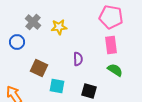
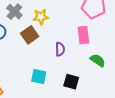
pink rectangle: (111, 45) -> (83, 35), moved
brown square: (39, 68) -> (30, 35), moved, turned 30

